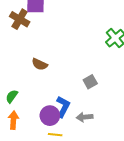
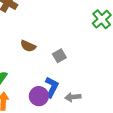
gray square: (90, 82) -> (59, 56), moved

